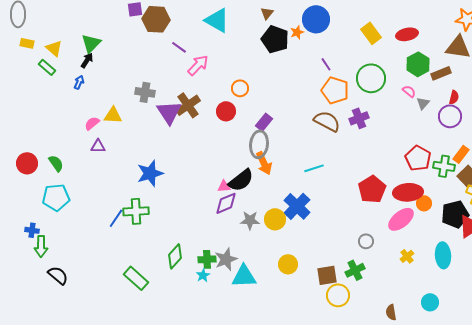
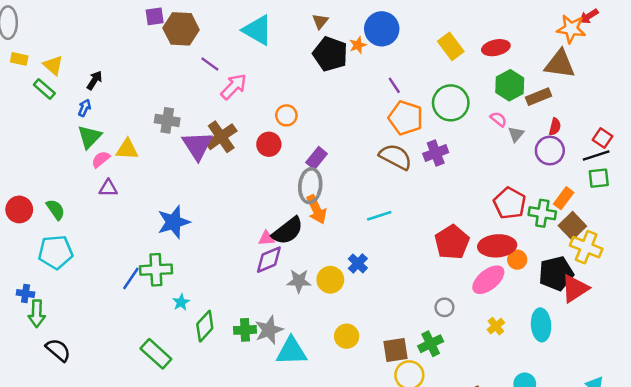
green triangle: (91, 43) -> (89, 137), moved
blue cross: (297, 206) -> (358, 263), size x0.6
cyan star: (203, 275) -> (181, 302), moved

